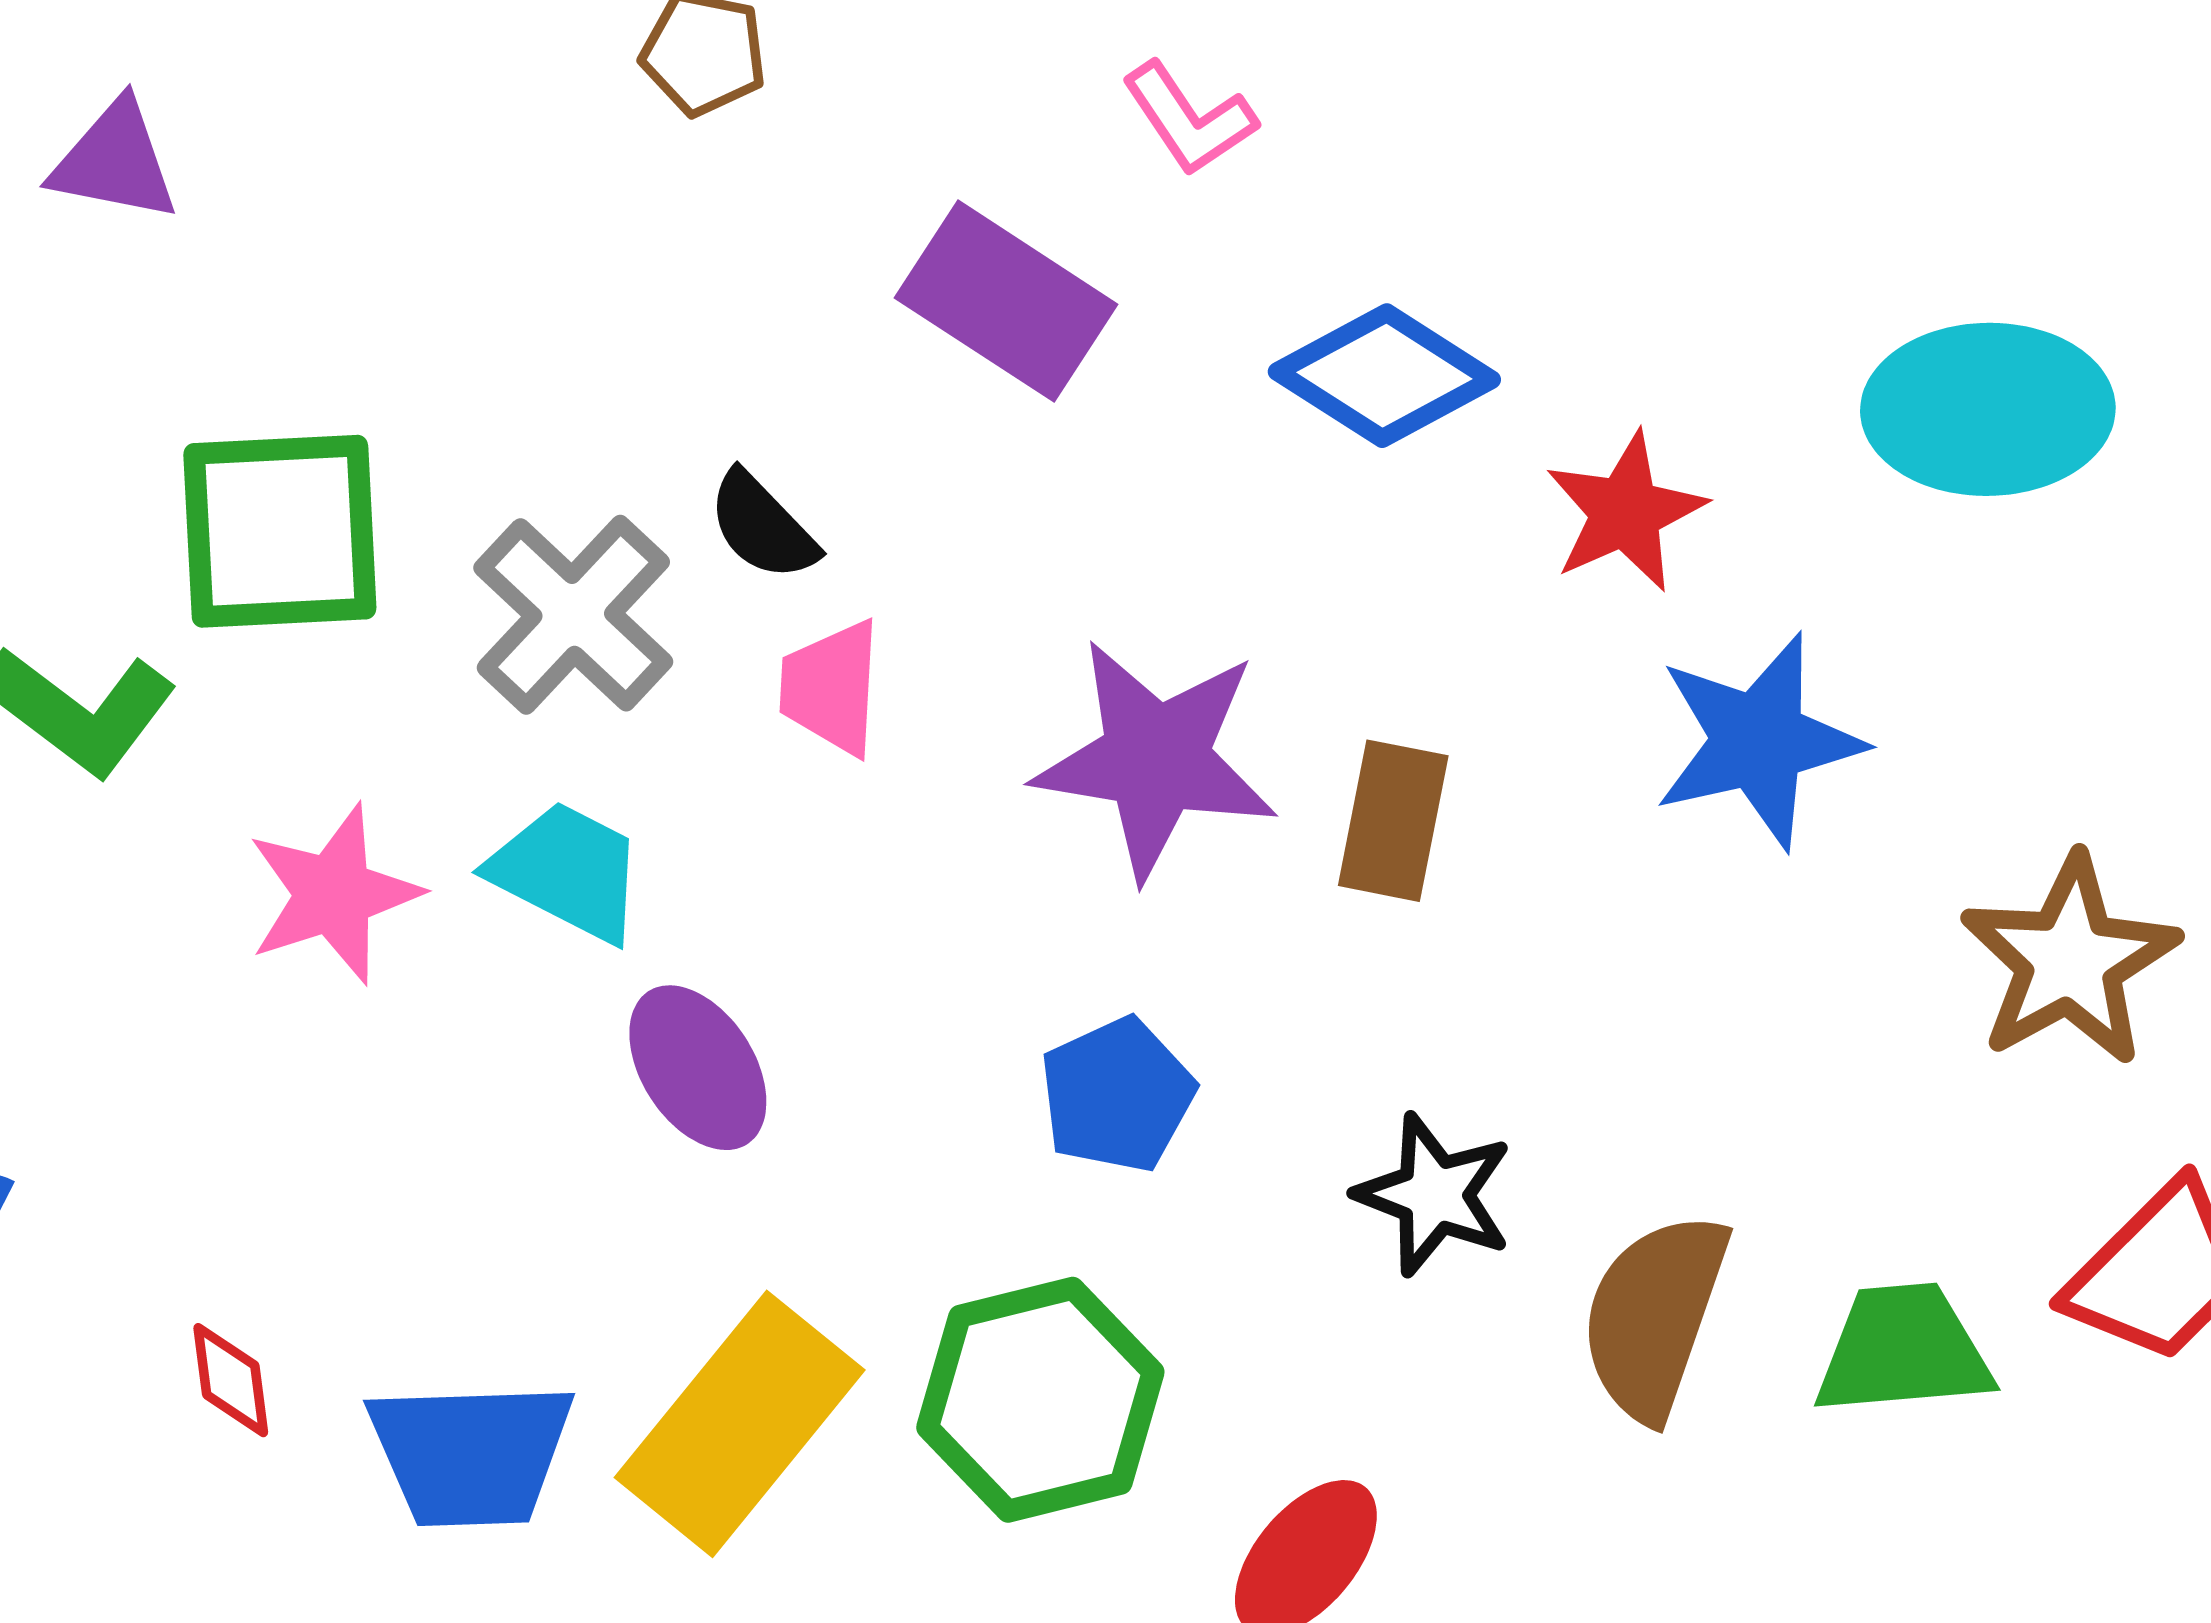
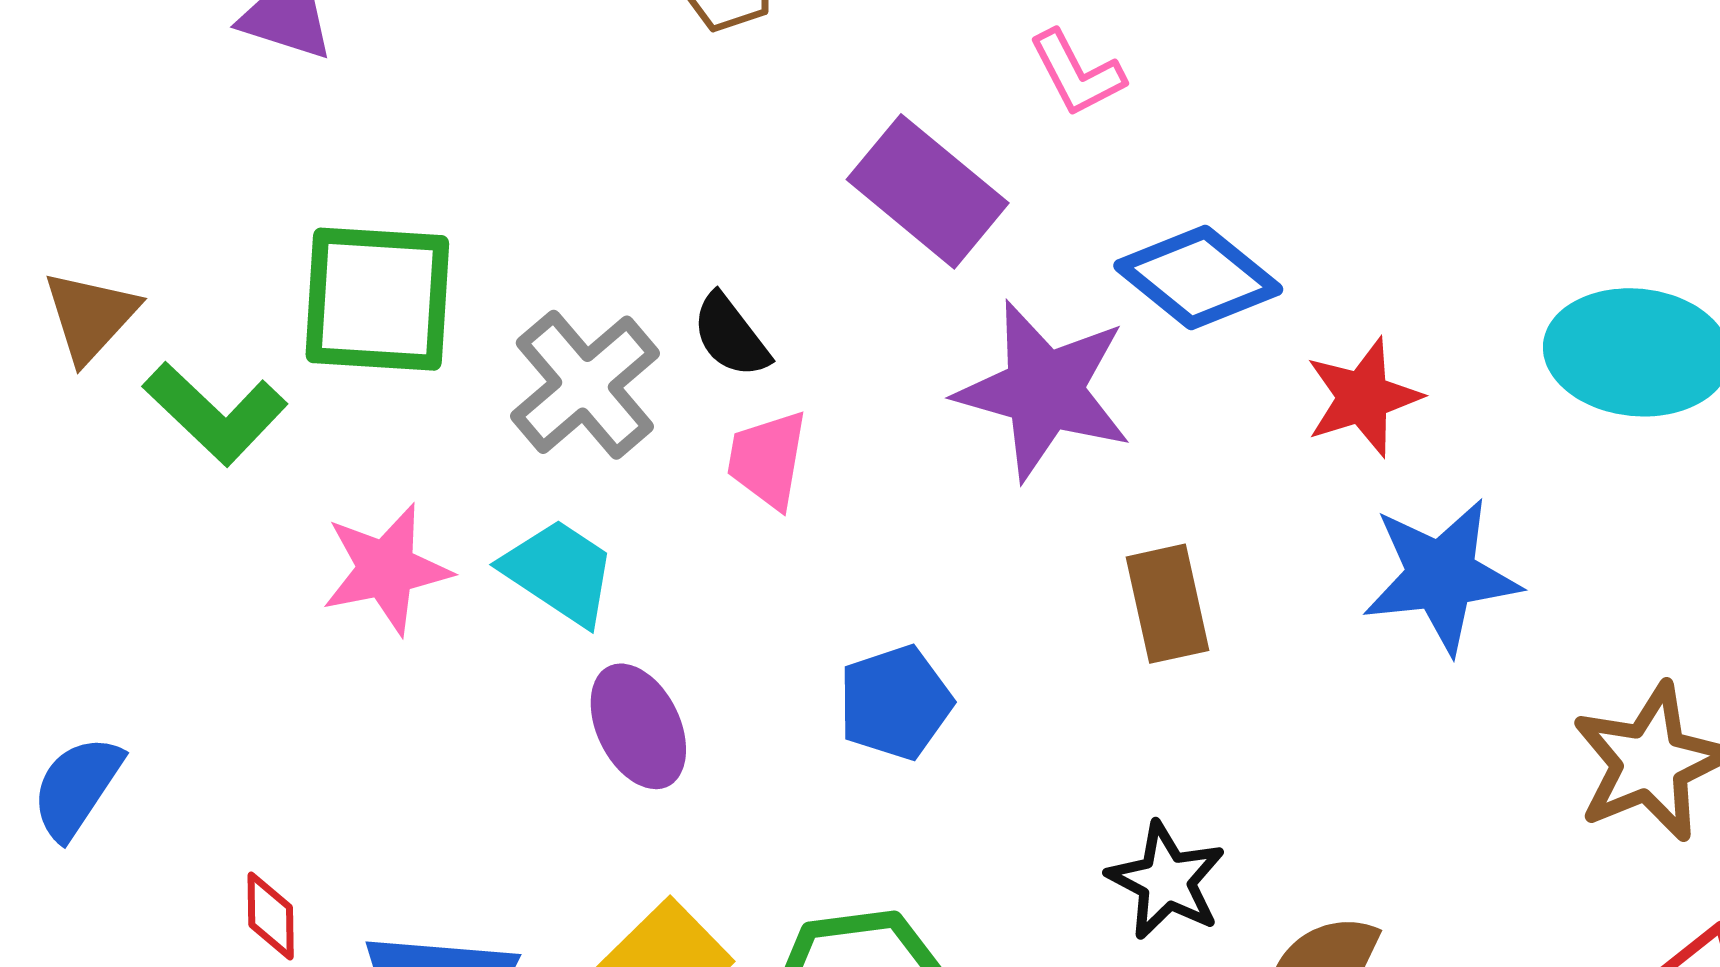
purple star: (1156, 759) -> (1044, 391), moved
brown rectangle: (1393, 821) -> (1167, 604), turned -30
blue pentagon: (1117, 1095) -> (895, 703), moved

